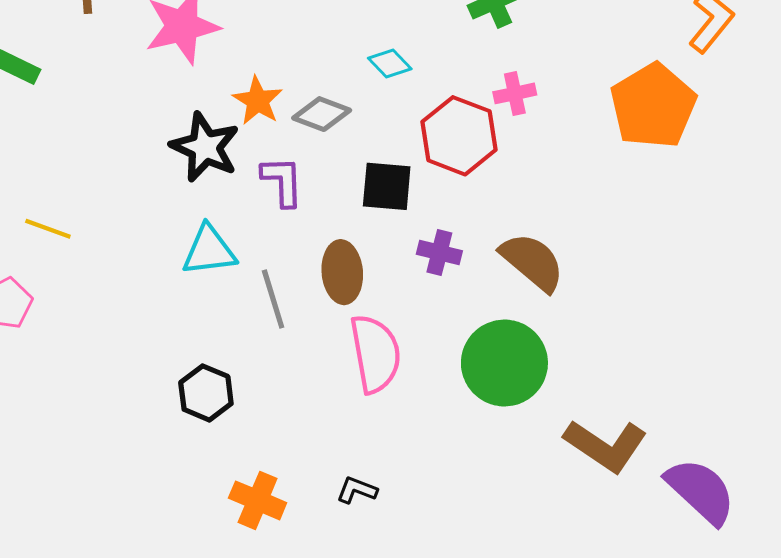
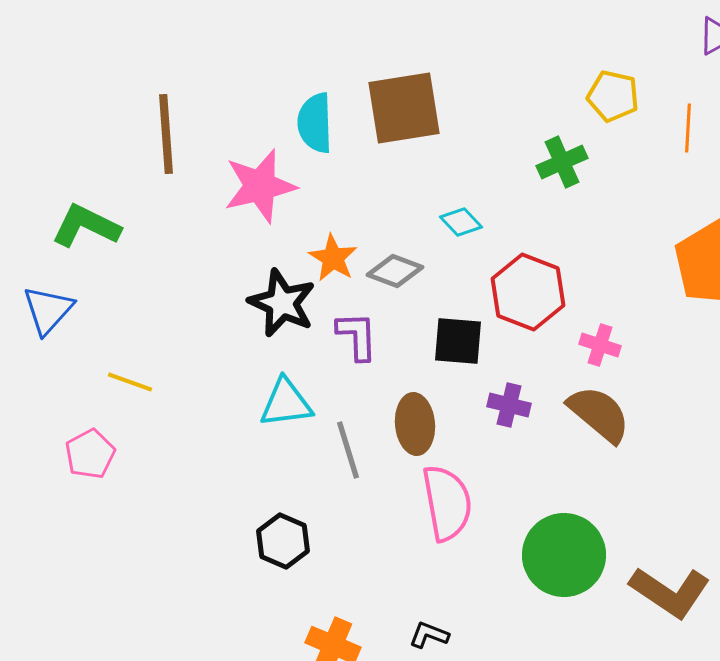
pink cross: (515, 93) -> (600, 345), moved, turned 30
green circle: (504, 363) -> (564, 555), moved

